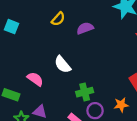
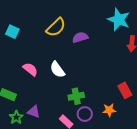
yellow semicircle: (58, 19) -> (56, 27), size x1.5
pink semicircle: (35, 79) -> (30, 69), moved

